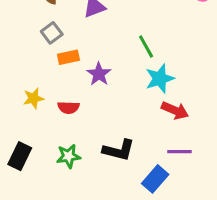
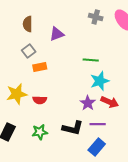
green line: (146, 47) -> (91, 60), turned -56
purple star: (99, 74) -> (88, 103), moved
yellow star: (33, 98) -> (17, 94), size x1.5
purple line: (180, 152) -> (98, 124), moved

